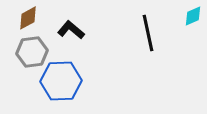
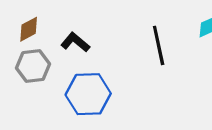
blue hexagon: (61, 81) -> (88, 94), moved

